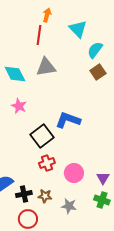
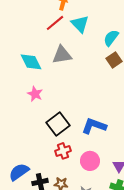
cyan triangle: (78, 29) -> (80, 24), moved
red line: (39, 35) -> (55, 23), turned 42
blue L-shape: (68, 120) -> (94, 126), moved

